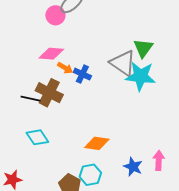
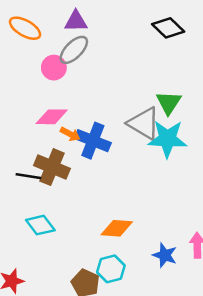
blue cross: (82, 74) -> (93, 141), size x1.5

